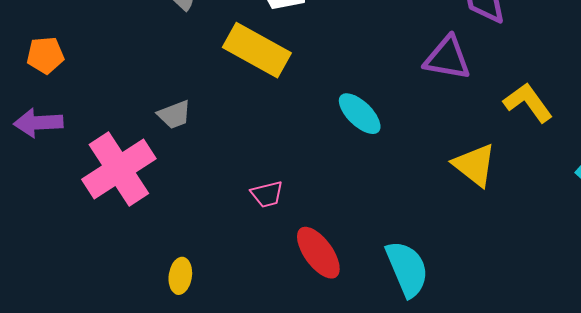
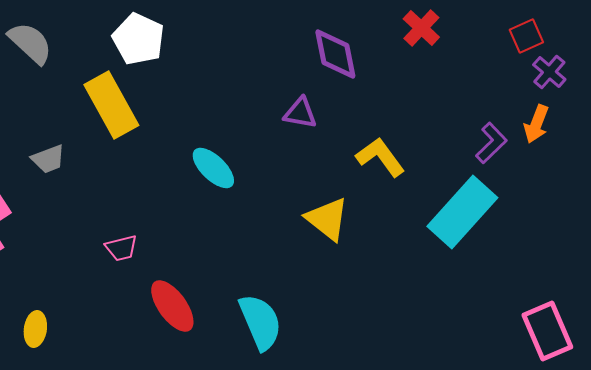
yellow rectangle: (257, 50) -> (111, 105), turned 32
purple triangle: (447, 58) -> (300, 113), size x0.7
gray trapezoid: (174, 115) -> (48, 159), moved

